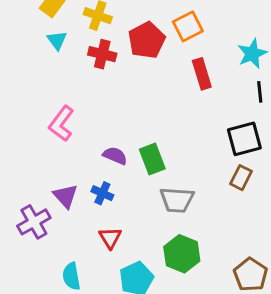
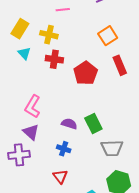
red pentagon: (147, 40) -> (86, 73), moved
purple triangle: (65, 196) -> (31, 132), moved
purple cross: (34, 222) -> (19, 155), moved, turned 30
red triangle: (110, 238) -> (60, 176), moved

